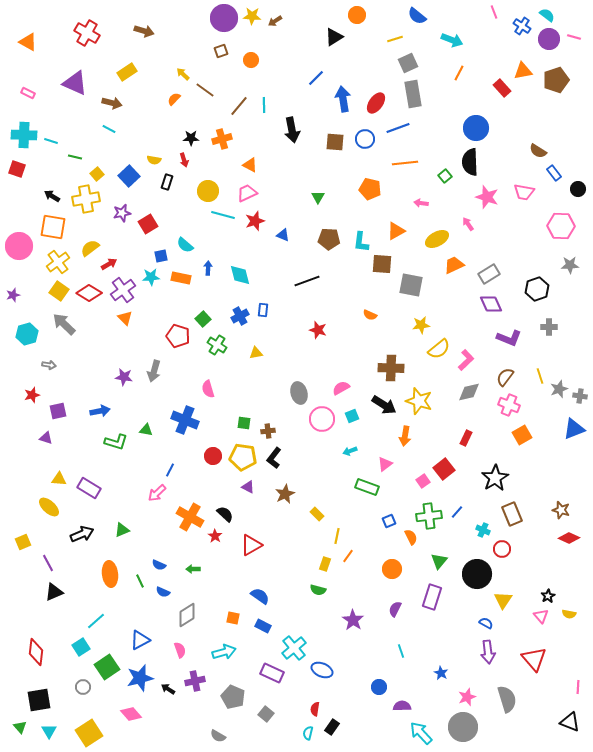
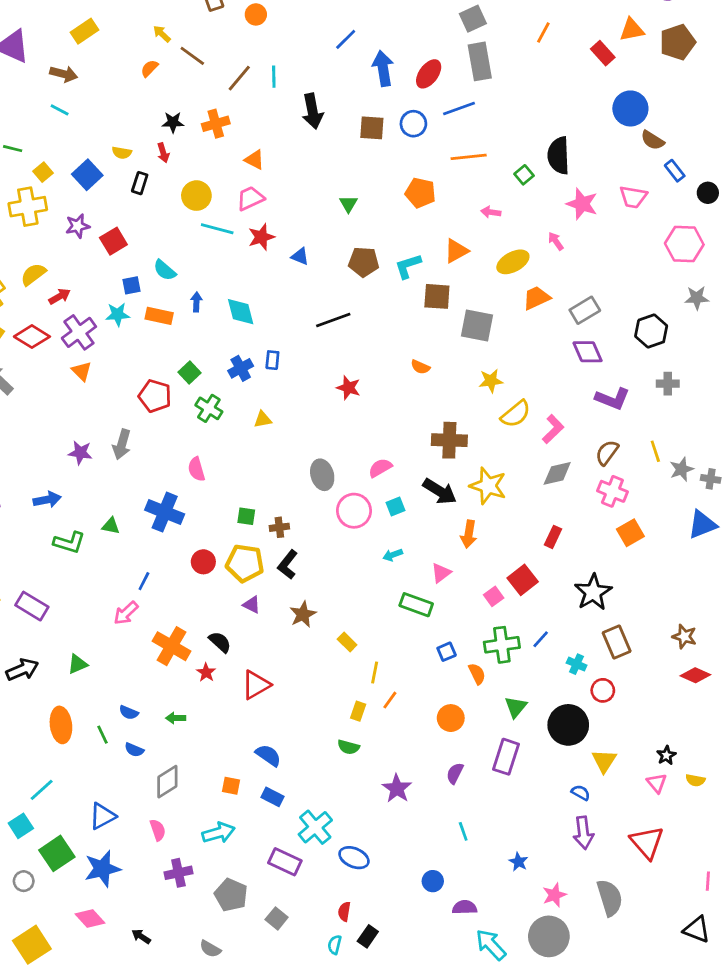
blue circle: (476, 128) -> (630, 108), moved
cyan L-shape: (361, 242) -> (408, 266), turned 65
black arrow: (168, 689) -> (141, 936), moved

